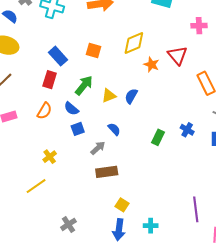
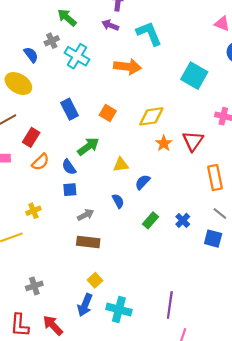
red rectangle: (50, 80) -> (31, 137), moved
yellow triangle: (109, 96) -> (121, 165), moved
blue semicircle: (131, 96) -> (143, 182), moved
blue semicircle: (114, 129) -> (118, 201), moved
cyan cross: (151, 226) -> (119, 310), size x1.6

